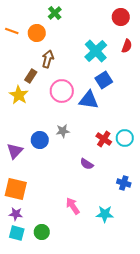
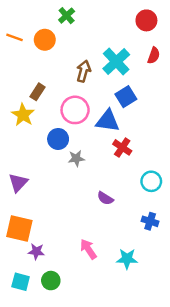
brown arrow: (48, 59) -> (83, 71), moved
cyan circle: (125, 138) -> (151, 181), moved
red cross: (104, 139) -> (122, 147), moved
blue circle: (40, 140) -> (58, 139), moved
purple star: (16, 214) -> (36, 252), moved

